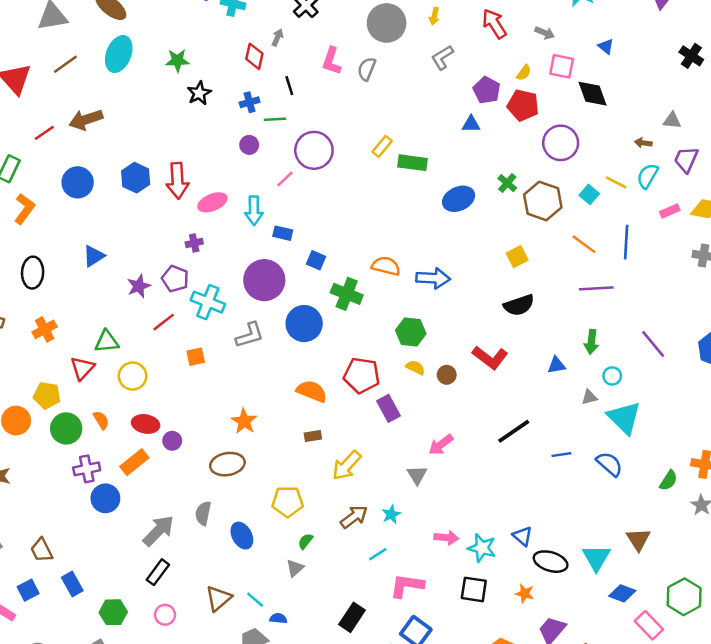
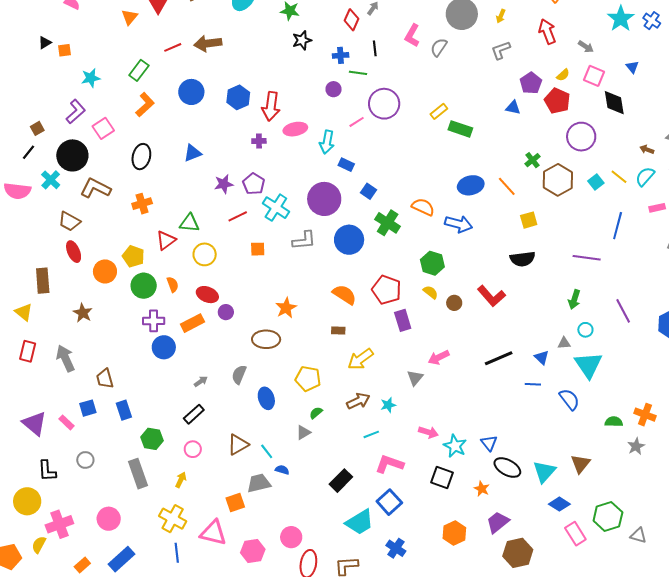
blue ellipse: (459, 199) -> (471, 185), moved
purple cross: (194, 243) -> (259, 141), moved
orange line: (584, 244) -> (507, 186), moved
blue triangle: (557, 365) -> (542, 357), moved, turned 42
green semicircle: (668, 480) -> (614, 422), turned -132
gray arrow: (158, 531) -> (201, 381), size x0.5

